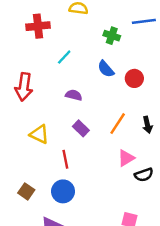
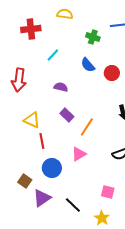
orange line: (118, 124) -> (87, 127), moved
pink triangle: (126, 158) -> (79, 154), moved
red line: (65, 159) -> (42, 141), moved
brown square: (26, 191) -> (25, 181), moved

